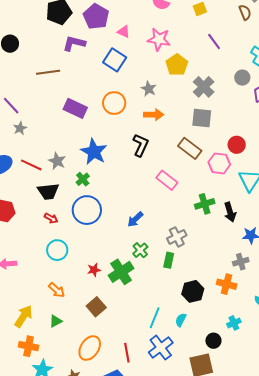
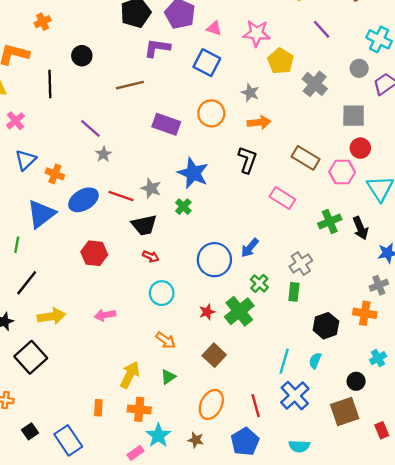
gray square: (202, 118) -> (354, 116), moved
blue circle: (87, 210) -> (214, 260), moved

